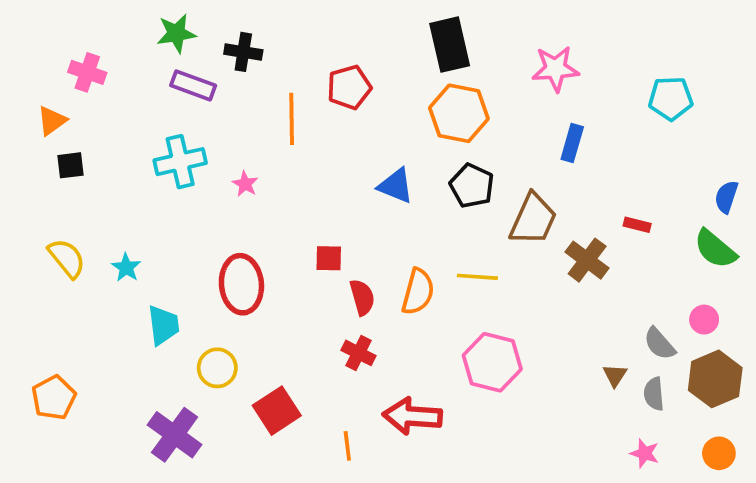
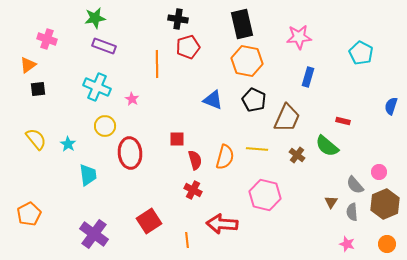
black cross: (243, 52) -> (178, 19), moved
cyan pentagon: (671, 98) -> (361, 53), turned 30
cyan cross: (180, 162) -> (97, 87), turned 36
green semicircle: (715, 249) -> (327, 146), moved
brown cross: (587, 260) -> (297, 155), moved, size x0.7
yellow circle: (217, 368) -> (105, 126), moved

